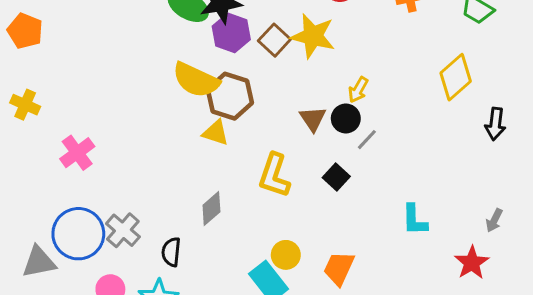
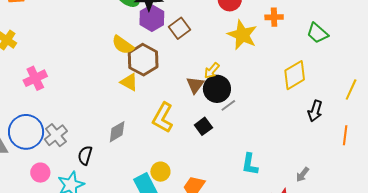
yellow star: (313, 36) -> (242, 35), moved
yellow semicircle: (196, 80) -> (123, 45), size x0.7
yellow arrow: (358, 90) -> (212, 71), moved
black circle: (346, 119) -> (217, 89), size x1.4

